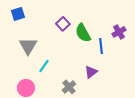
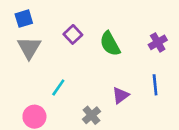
purple square: (63, 24) -> (73, 34), moved
gray triangle: (28, 46) -> (29, 48), moved
blue line: (101, 46) -> (155, 85), moved

